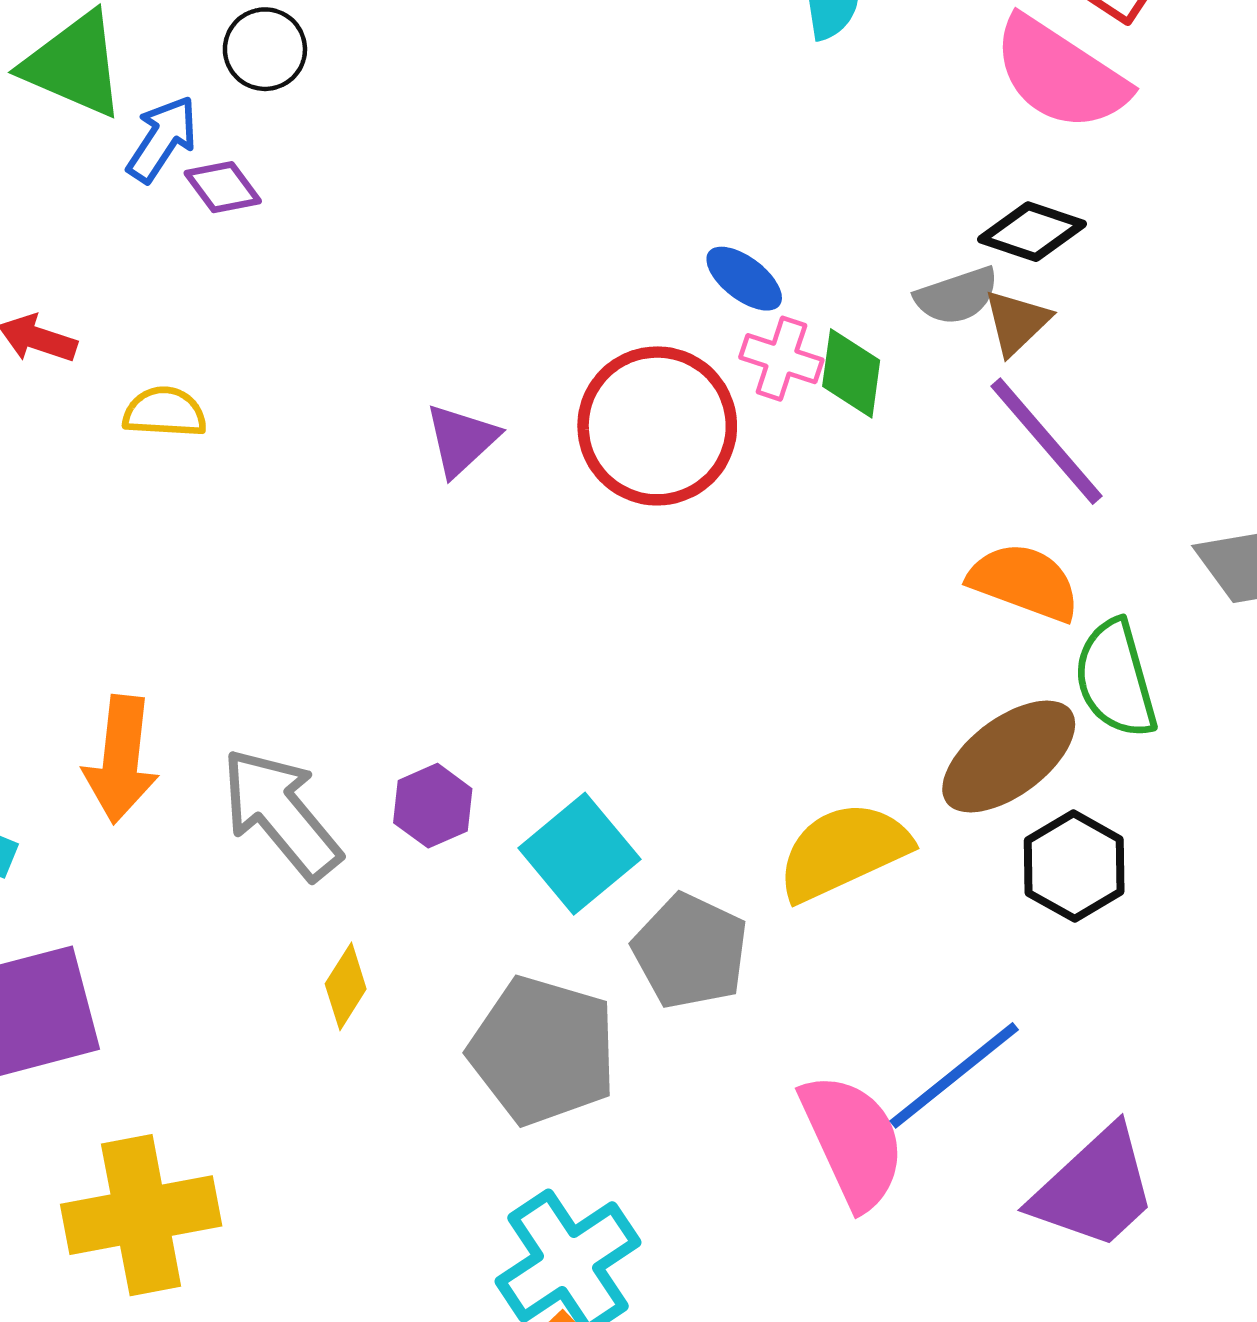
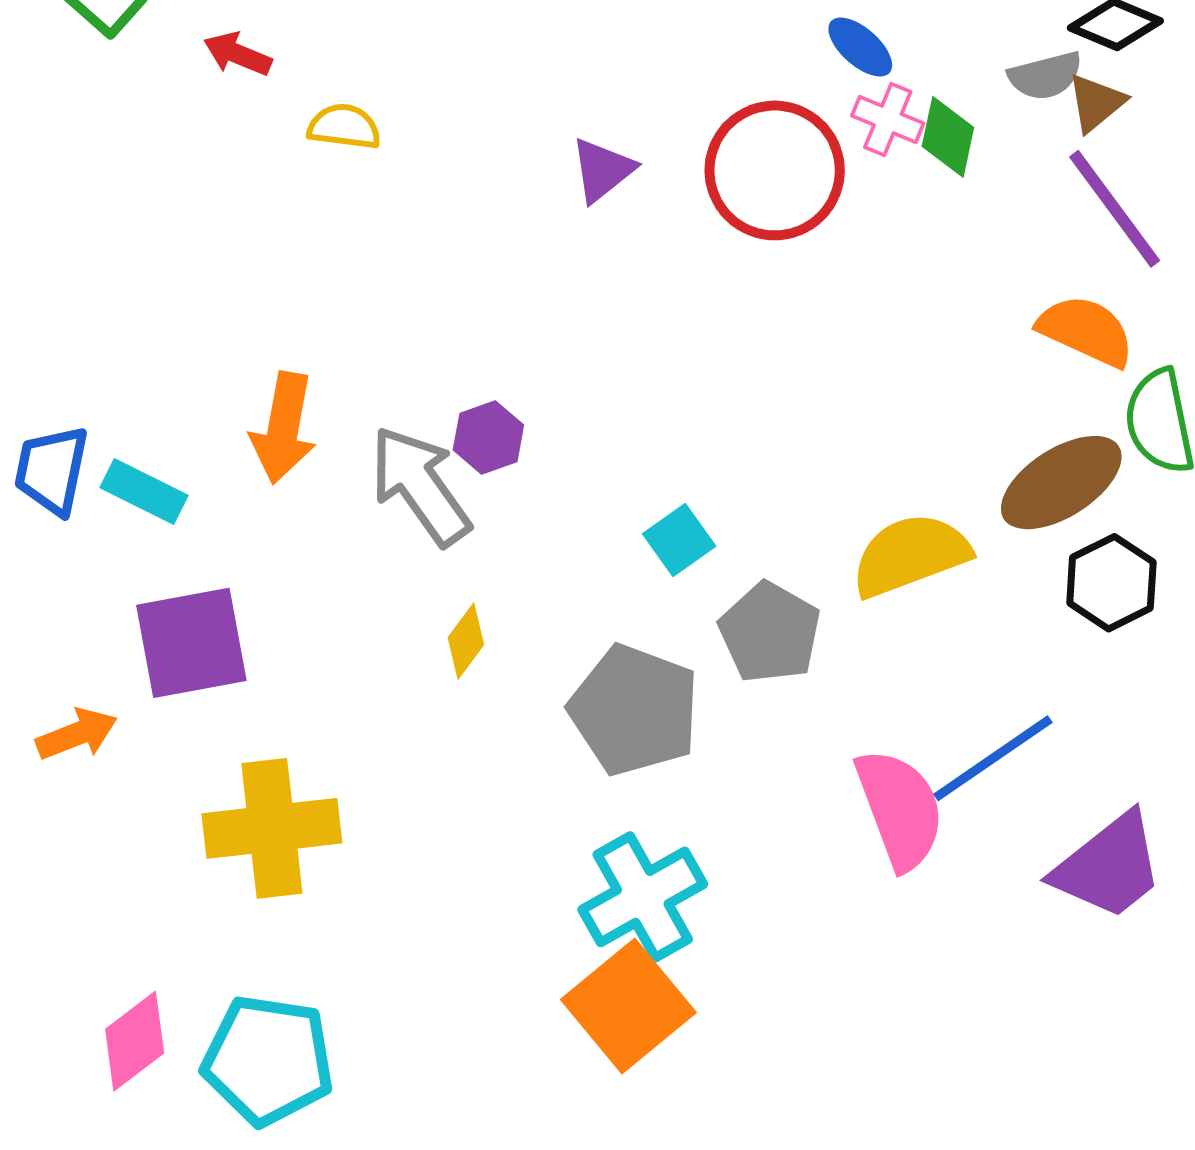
purple hexagon: (433, 806) -> (488, 437), moved
cyan square: (579, 854) -> (679, 540), size x0.7

